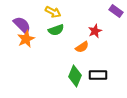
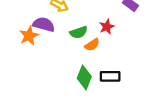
purple semicircle: (22, 25) -> (44, 24), moved, turned -30
green semicircle: (56, 30) -> (79, 32), moved

